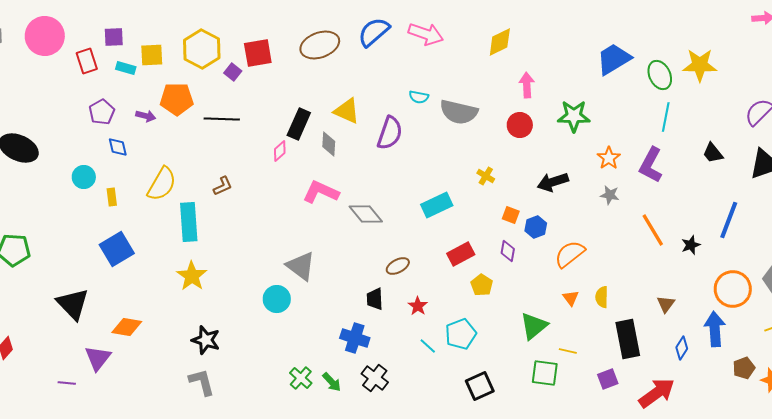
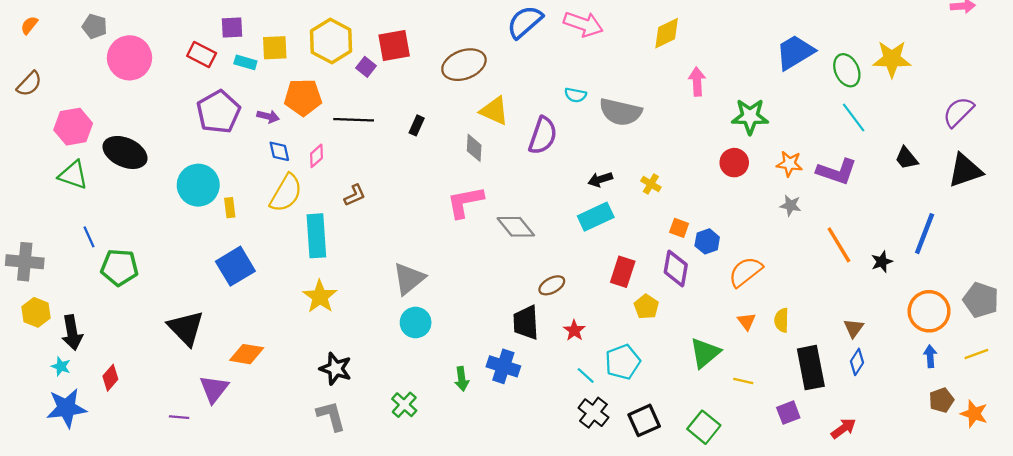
pink circle: (45, 36) -> (130, 58), moved
brown ellipse: (320, 45) -> (464, 65), moved
red rectangle: (87, 61) -> (202, 54), turned -45
purple pentagon: (102, 112) -> (218, 112), size x1.5
cyan line: (666, 117) -> (854, 118), turned -48
black rectangle: (299, 124) -> (417, 125), moved, size x0.6
red circle: (520, 125) -> (734, 163), moved
blue diamond: (118, 147) -> (279, 151), moved
pink diamond: (280, 151) -> (316, 156), moved
orange star: (609, 158) -> (789, 164), turned -30
purple L-shape: (651, 165) -> (837, 172), turned -99
cyan circle: (84, 177) -> (198, 185), size x1.6
black arrow: (553, 182) -> (600, 179), moved, size x0.7
pink L-shape: (321, 192) -> (465, 202), turned -36
purple diamond: (508, 251) -> (676, 268), size x1.5
red rectangle: (461, 254) -> (623, 272), turned -44
gray triangle: (301, 266) -> (409, 279), moved, turned 44
black trapezoid: (375, 299) -> (526, 323), size x1.4
blue arrow: (715, 329) -> (930, 356), moved, size x0.6
blue diamond: (682, 348) -> (857, 362), moved
green square: (545, 373) -> (704, 427), moved, turned 32
green cross: (301, 378) -> (404, 405), moved
black cross: (375, 378) -> (593, 413), moved
green arrow: (332, 382) -> (462, 379), moved, turned 35
red arrow: (657, 393) -> (843, 428), size x0.6

